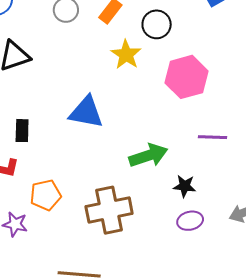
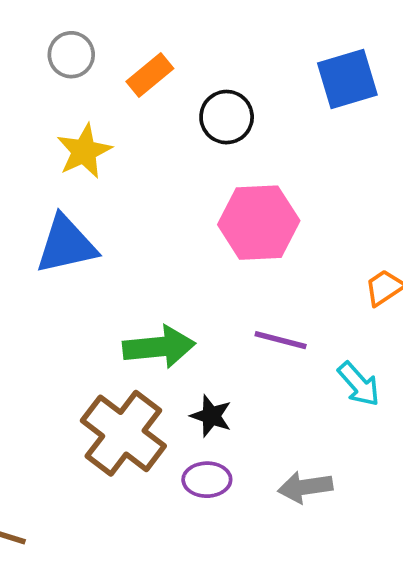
yellow star: (126, 55) -> (84, 151), moved
blue triangle: (86, 112) -> (66, 245), turned -36
brown cross: (109, 210) -> (123, 433), moved, turned 36

